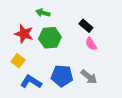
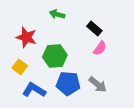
green arrow: (43, 13) -> (57, 14), moved
green hexagon: (50, 38) -> (55, 56), moved
pink semicircle: (91, 44) -> (100, 48), turned -112

